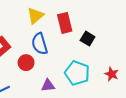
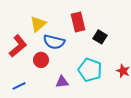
yellow triangle: (35, 16) -> (38, 24), moved
blue semicircle: (40, 44) -> (54, 42), turned -60

